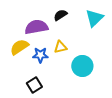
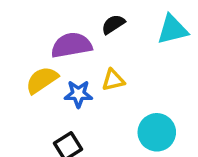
cyan triangle: (94, 18) -> (172, 30), turned 30
cyan circle: (82, 66) -> (157, 132), moved

